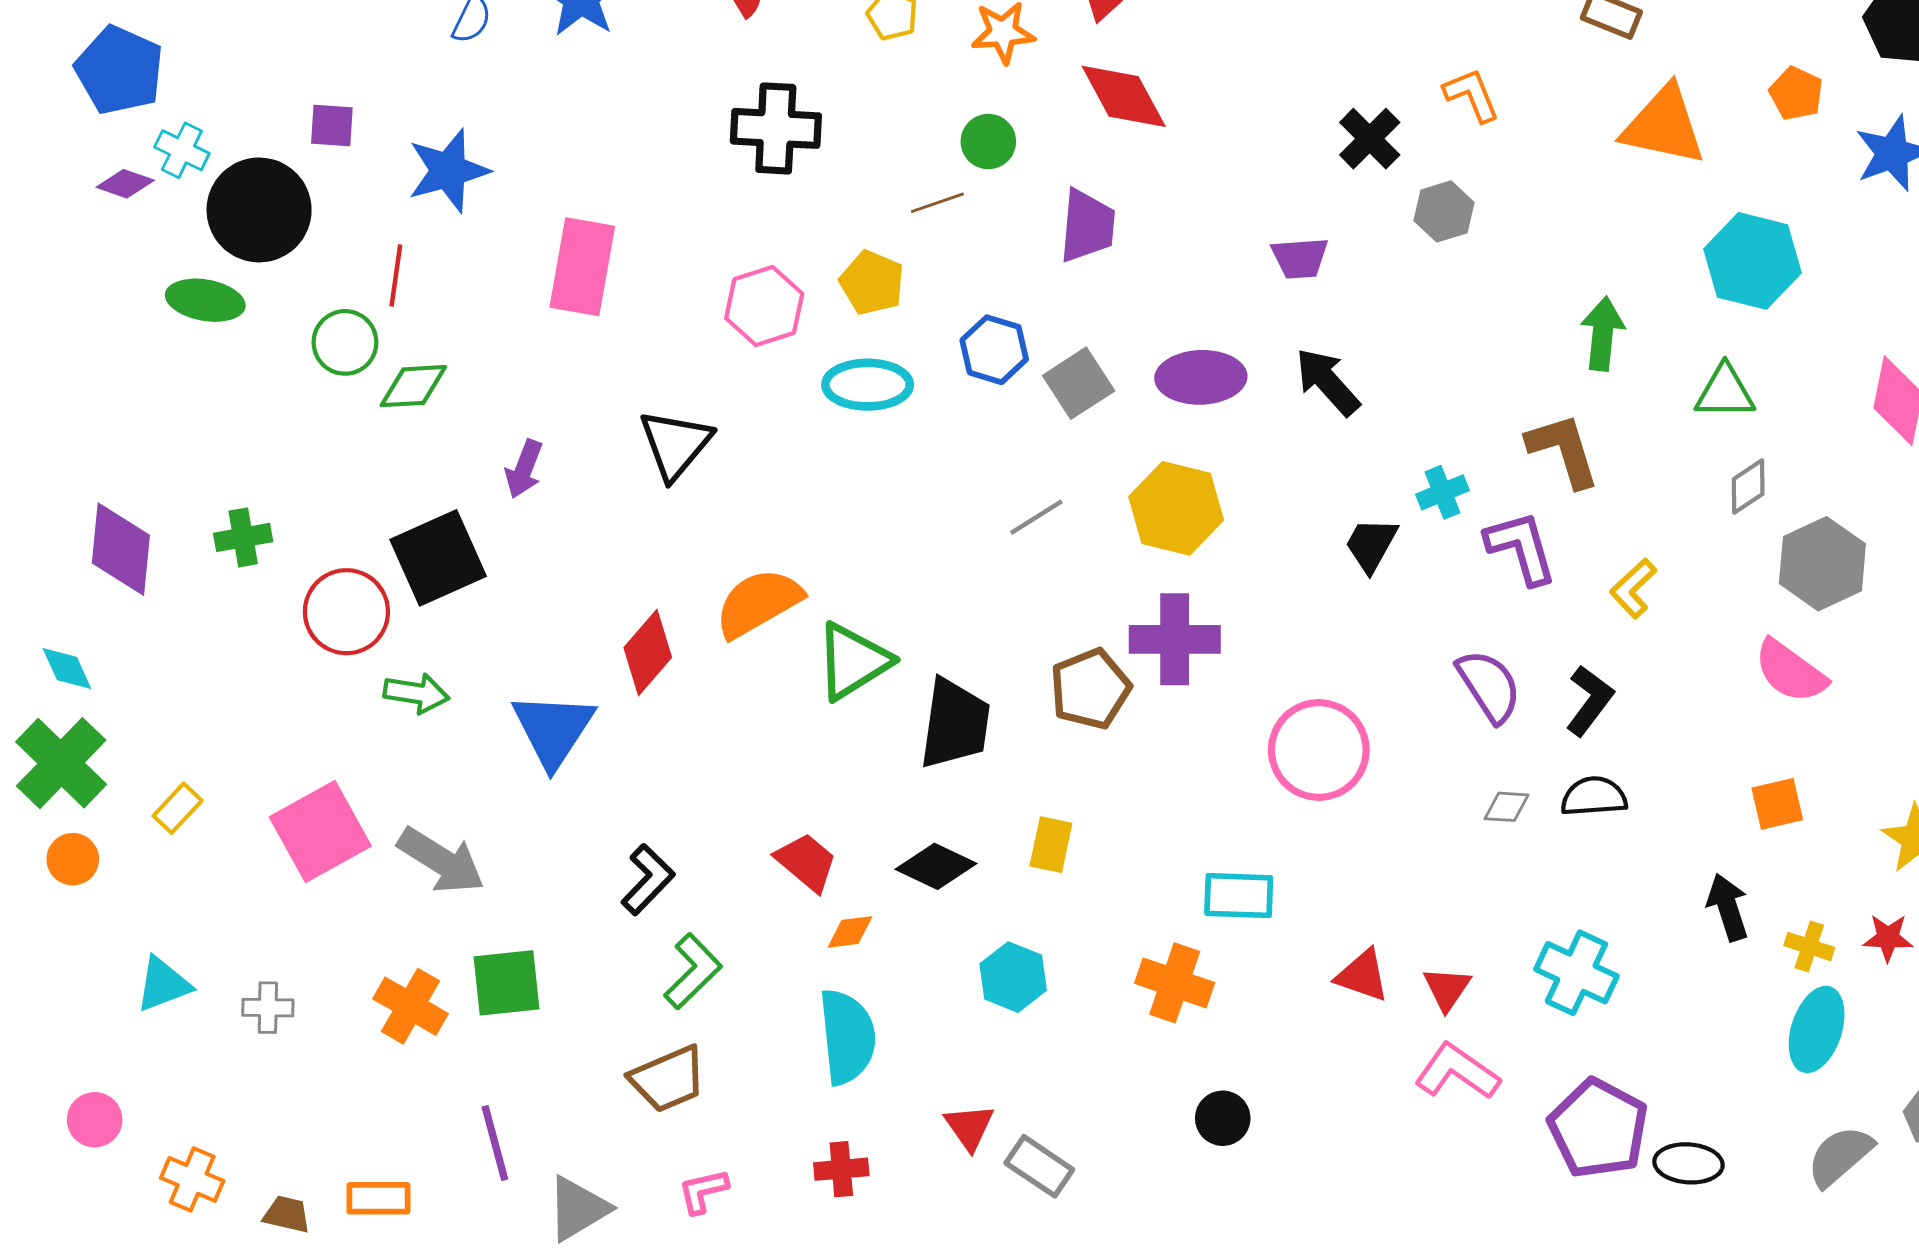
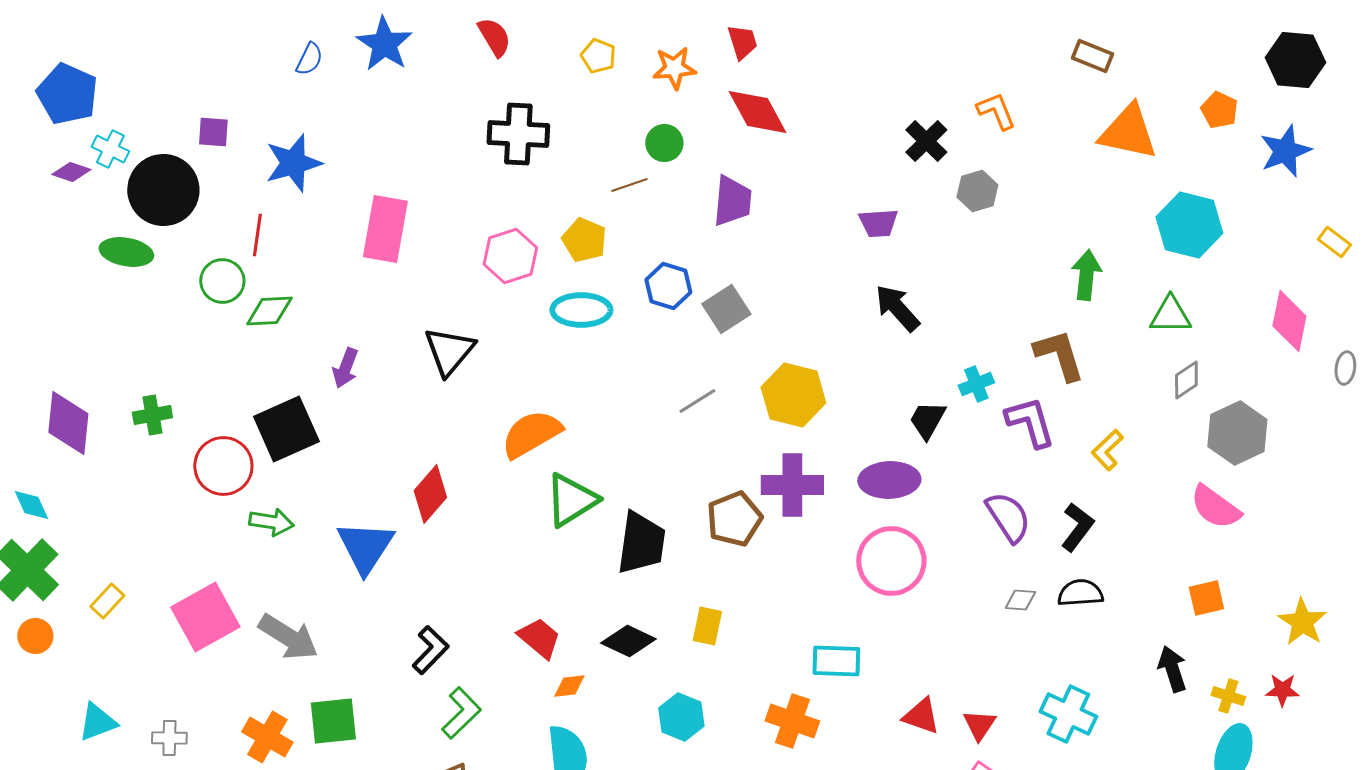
purple ellipse: (1201, 377) -> (889, 480), moved
orange semicircle: (758, 603) -> (531, 434), moved

